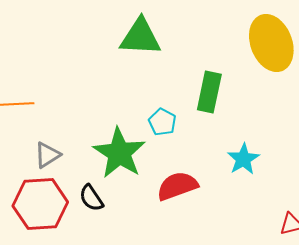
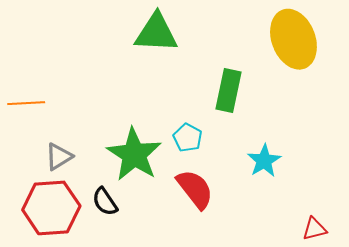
cyan pentagon: (162, 122) -> (188, 138), moved
red semicircle: (177, 186) -> (195, 189), turned 72

